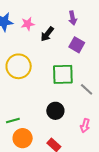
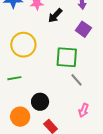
gray line: (87, 89) -> (76, 80), moved
black circle: (55, 111) -> (40, 102), moved
green line: (13, 121) -> (14, 78), moved

